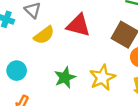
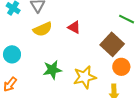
red triangle: (78, 25) -> (74, 27), size x0.6

